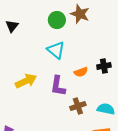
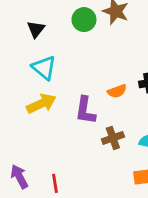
black triangle: (12, 26) -> (36, 29), moved
cyan triangle: (56, 50) -> (44, 68), moved

